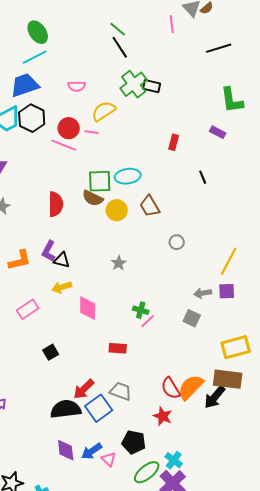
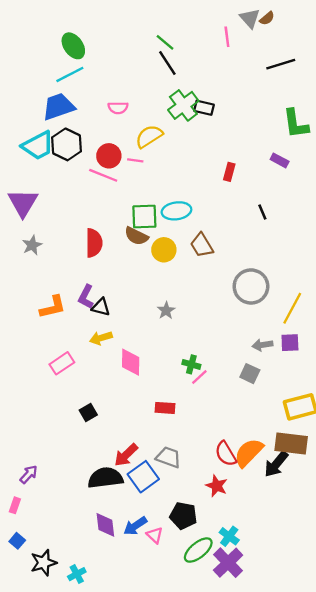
gray circle: (177, 242) -> (251, 286), moved, size x2.0

